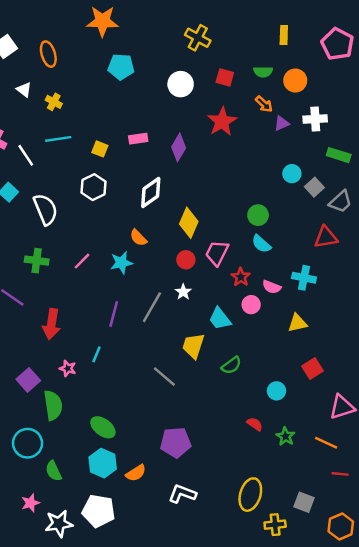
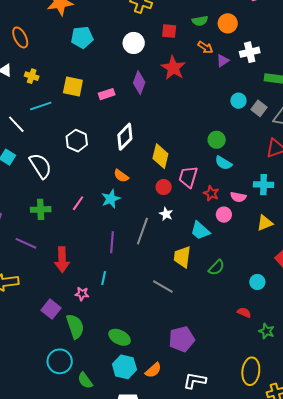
purple diamond: (179, 147) -> (139, 83), moved
yellow square: (100, 149) -> (73, 86), moved, size x1.5
green star: (286, 436) -> (267, 331), moved

